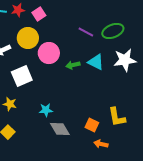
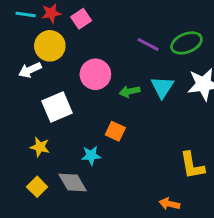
yellow circle: (28, 38) -> (50, 46), moved
cyan triangle: (96, 62) -> (162, 87), turned 36
orange square: (92, 125) -> (115, 131), moved
gray diamond: (60, 129) -> (73, 183), moved

